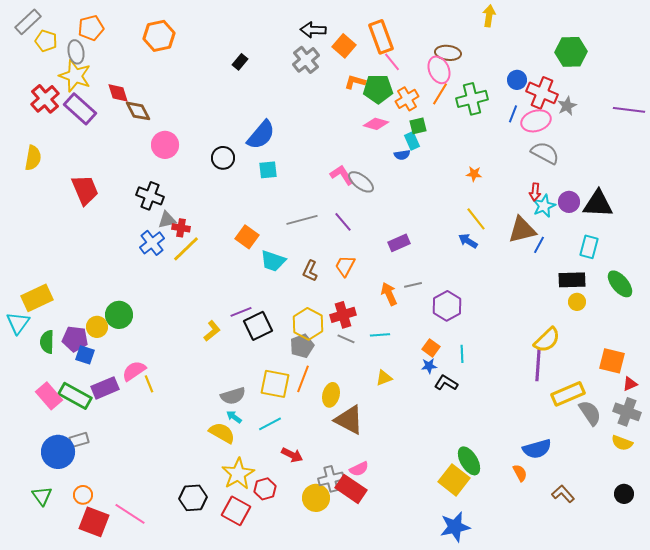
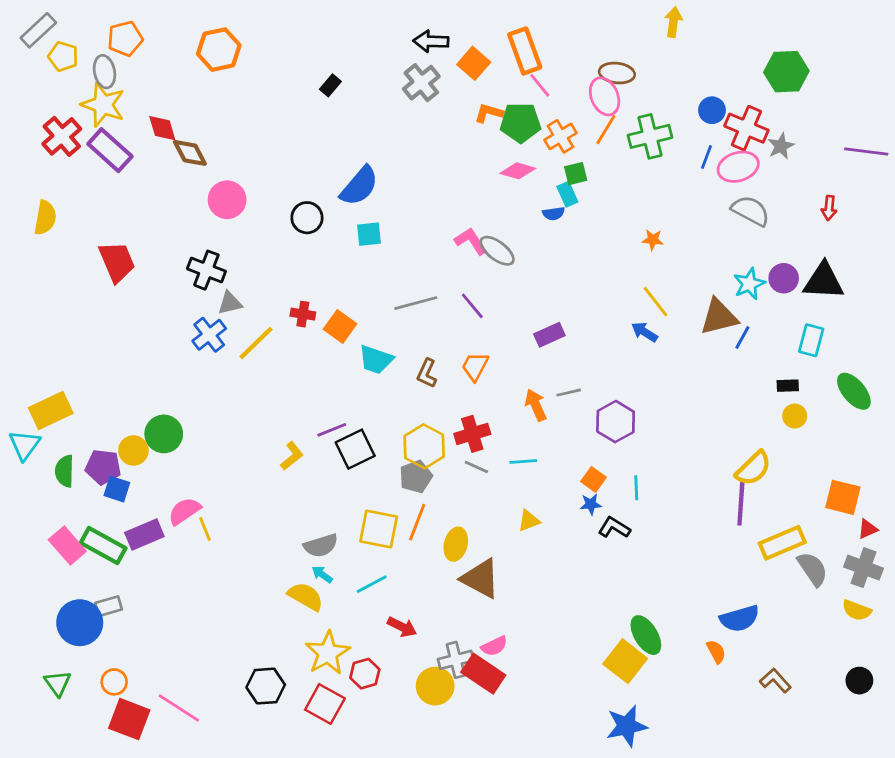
red arrow: (535, 192) -> (829, 208), moved
red cross: (181, 228) -> (303, 314), moved
black rectangle: (572, 280) -> (788, 386), size x0.6

